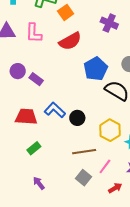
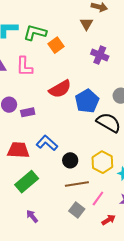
red semicircle: (70, 41) -> (60, 89), moved
purple rectangle: (36, 79) -> (28, 112), turned -48
black circle: (77, 118) -> (70, 160), moved
green rectangle: (34, 148) -> (27, 182), size x1.6

